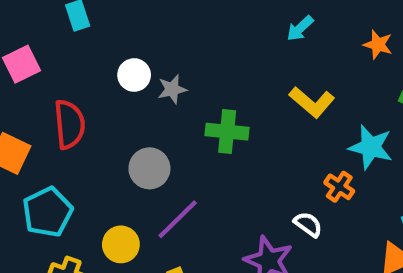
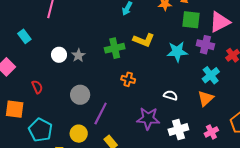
red semicircle: (69, 124) -> (37, 87), size x0.6
green cross: (227, 132) -> (115, 48), moved
orange cross: (339, 187) -> (128, 79), moved
white semicircle: (308, 224) -> (171, 95), moved

